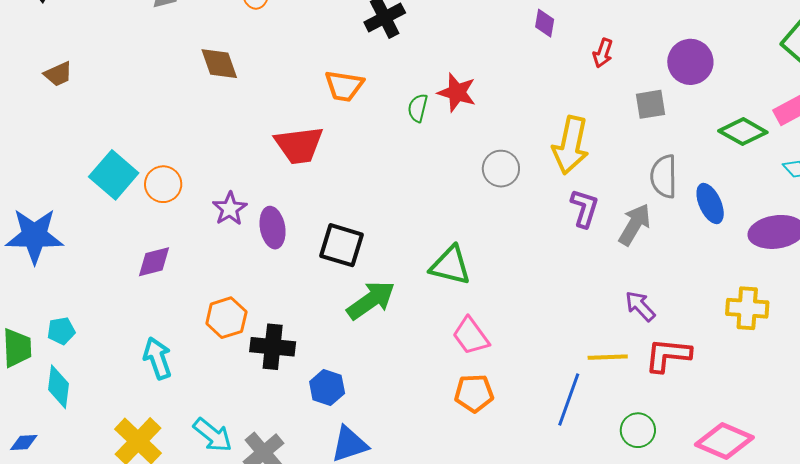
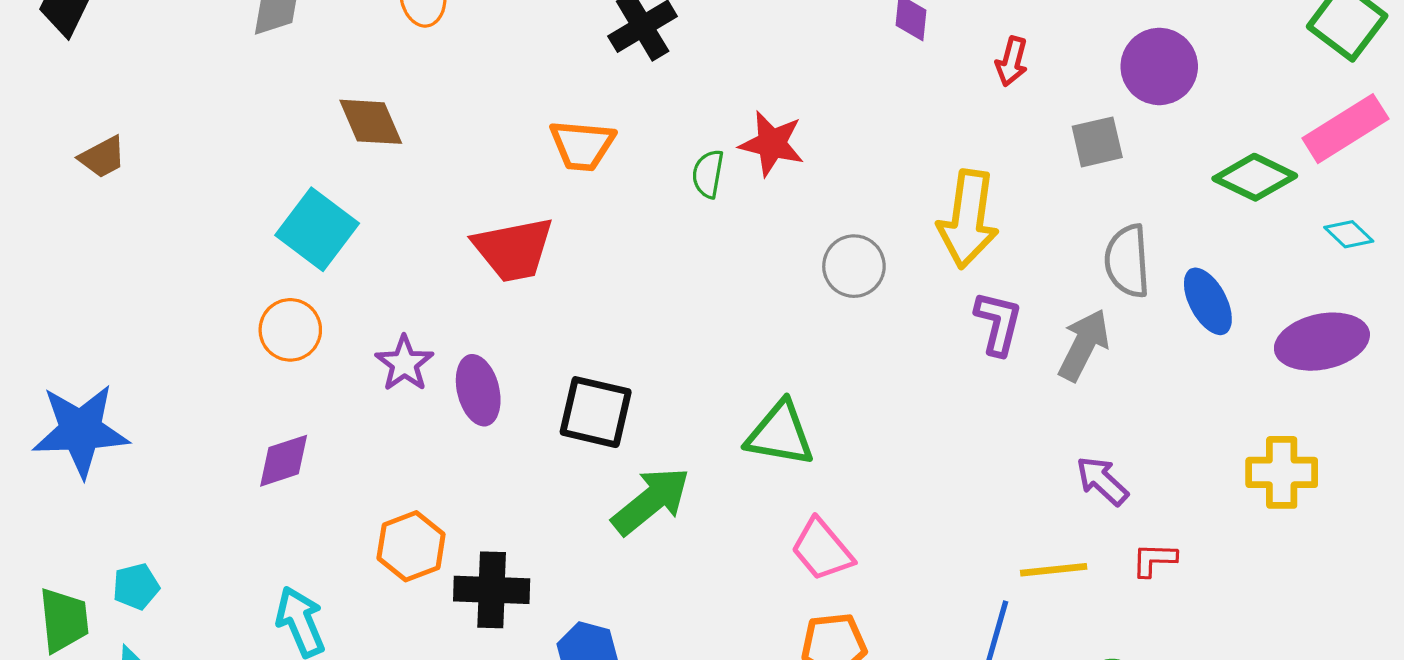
cyan square: (114, 175) -> (317, 229), moved
red L-shape: (668, 355) -> (1154, 560), size x0.6

